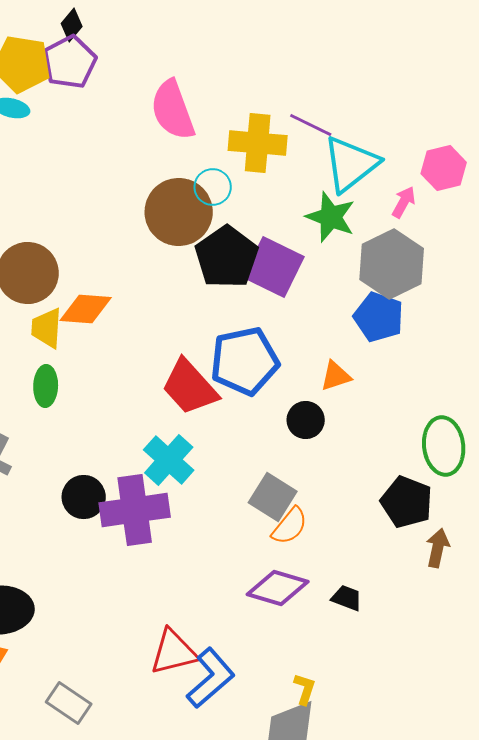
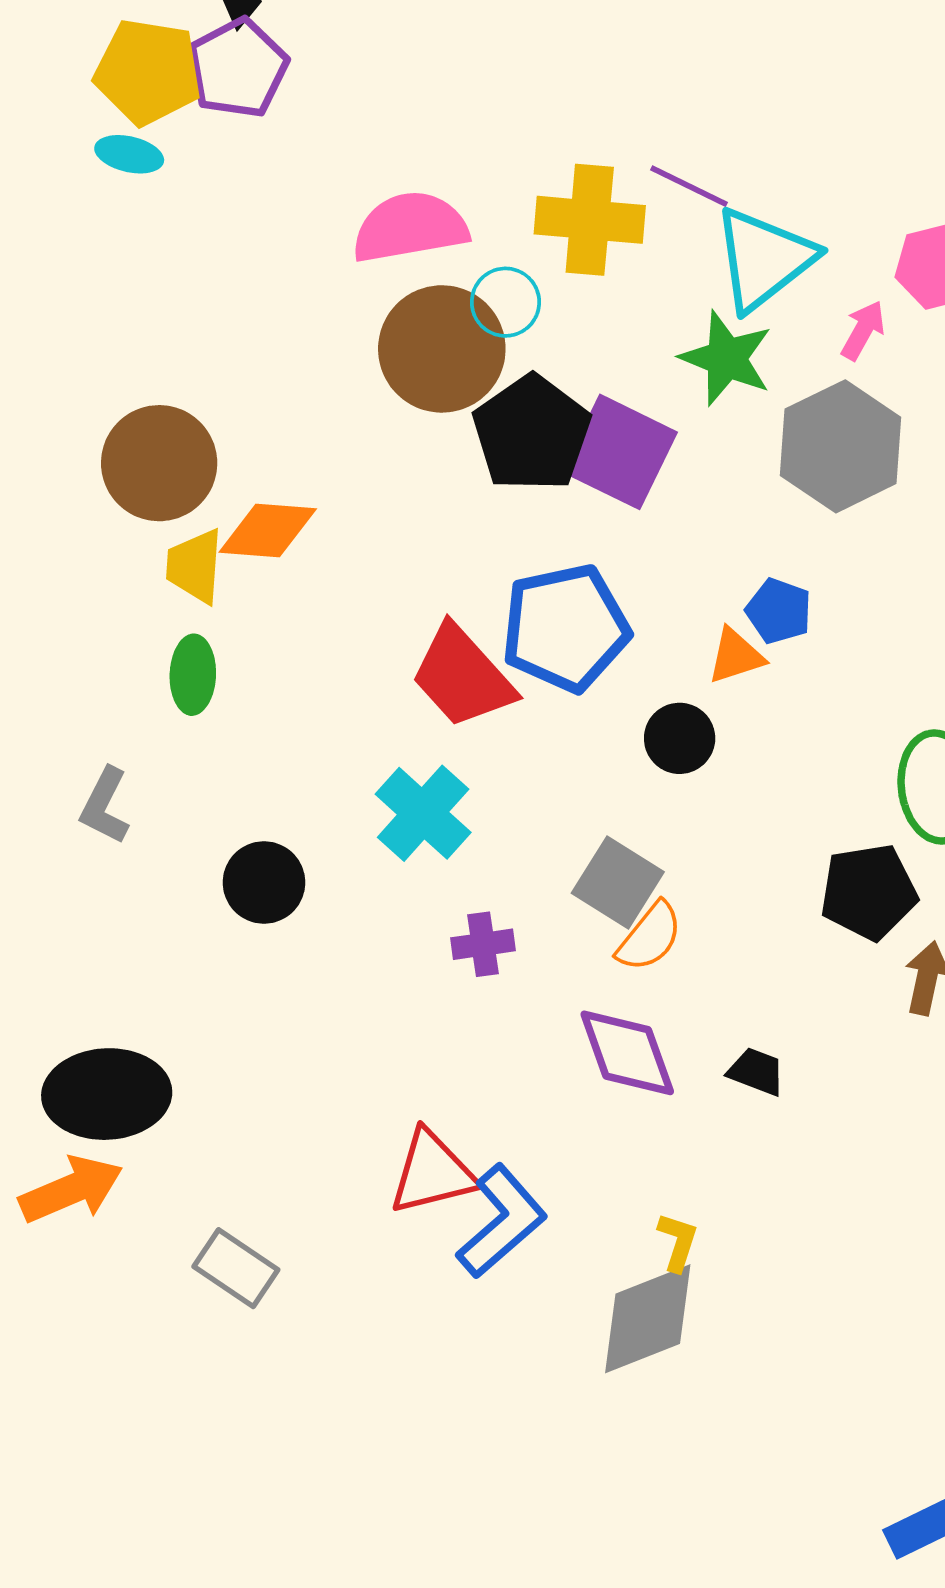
pink semicircle: (173, 110) -> (410, 227), moved, turned 100
blue pentagon: (379, 317) -> (779, 611), moved, size x0.7
black pentagon: (407, 502) -> (869, 892), turned -30
purple cross: (135, 510) -> (483, 944), moved, size x0.5
purple diamond: (278, 588) -> (627, 1053), turned 54

